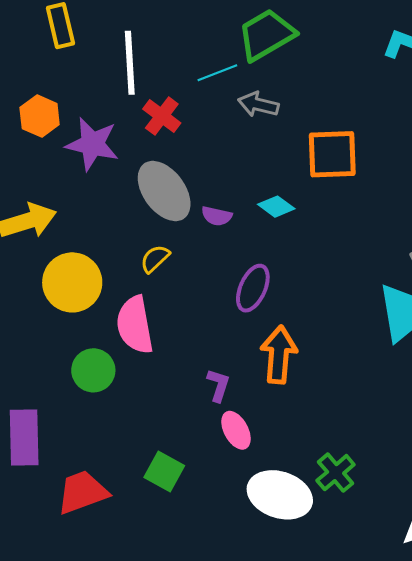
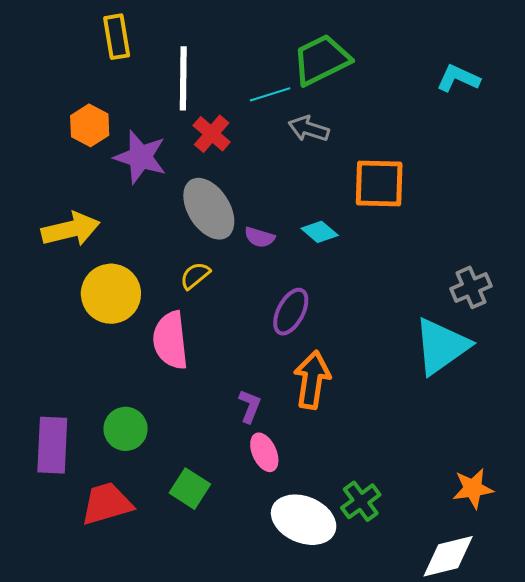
green circle: (93, 370) -> (126, 429), moved

